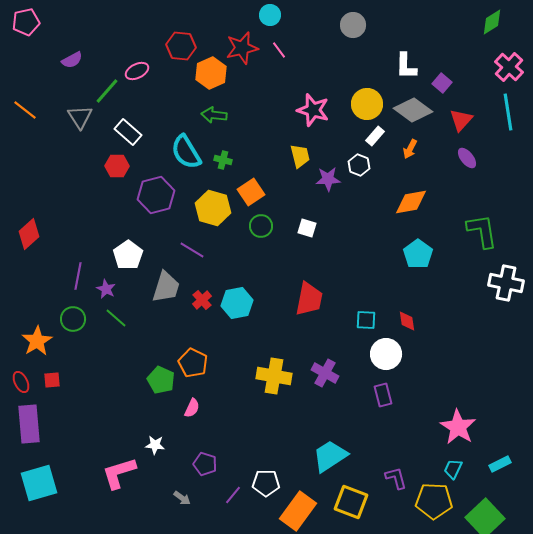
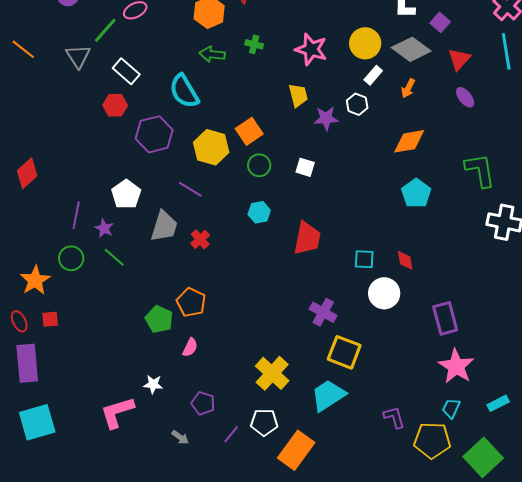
green cross: (223, 160) -> (254, 44), moved
cyan hexagon: (237, 303) -> (259, 212), moved, size x0.7
yellow cross: (274, 376) -> (272, 373), moved, turned 32
purple rectangle: (383, 395) -> (445, 318), moved, size x1.4
yellow square: (351, 502) -> (344, 352), moved

